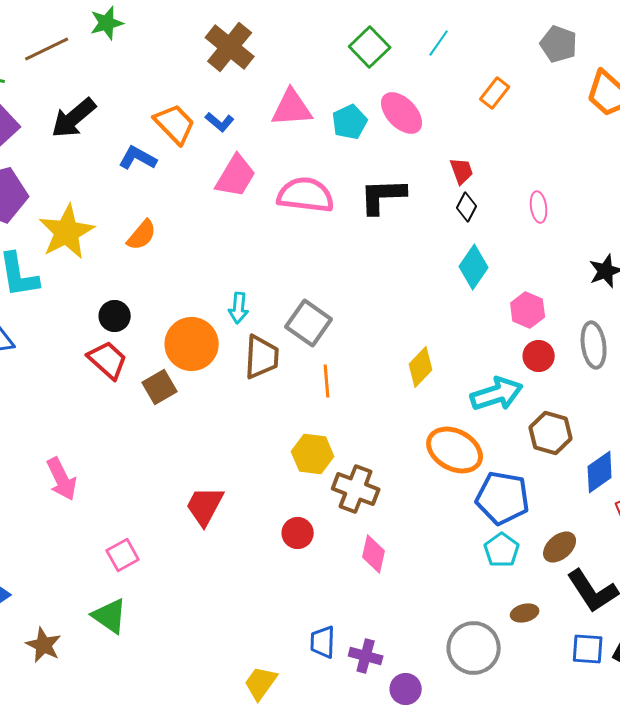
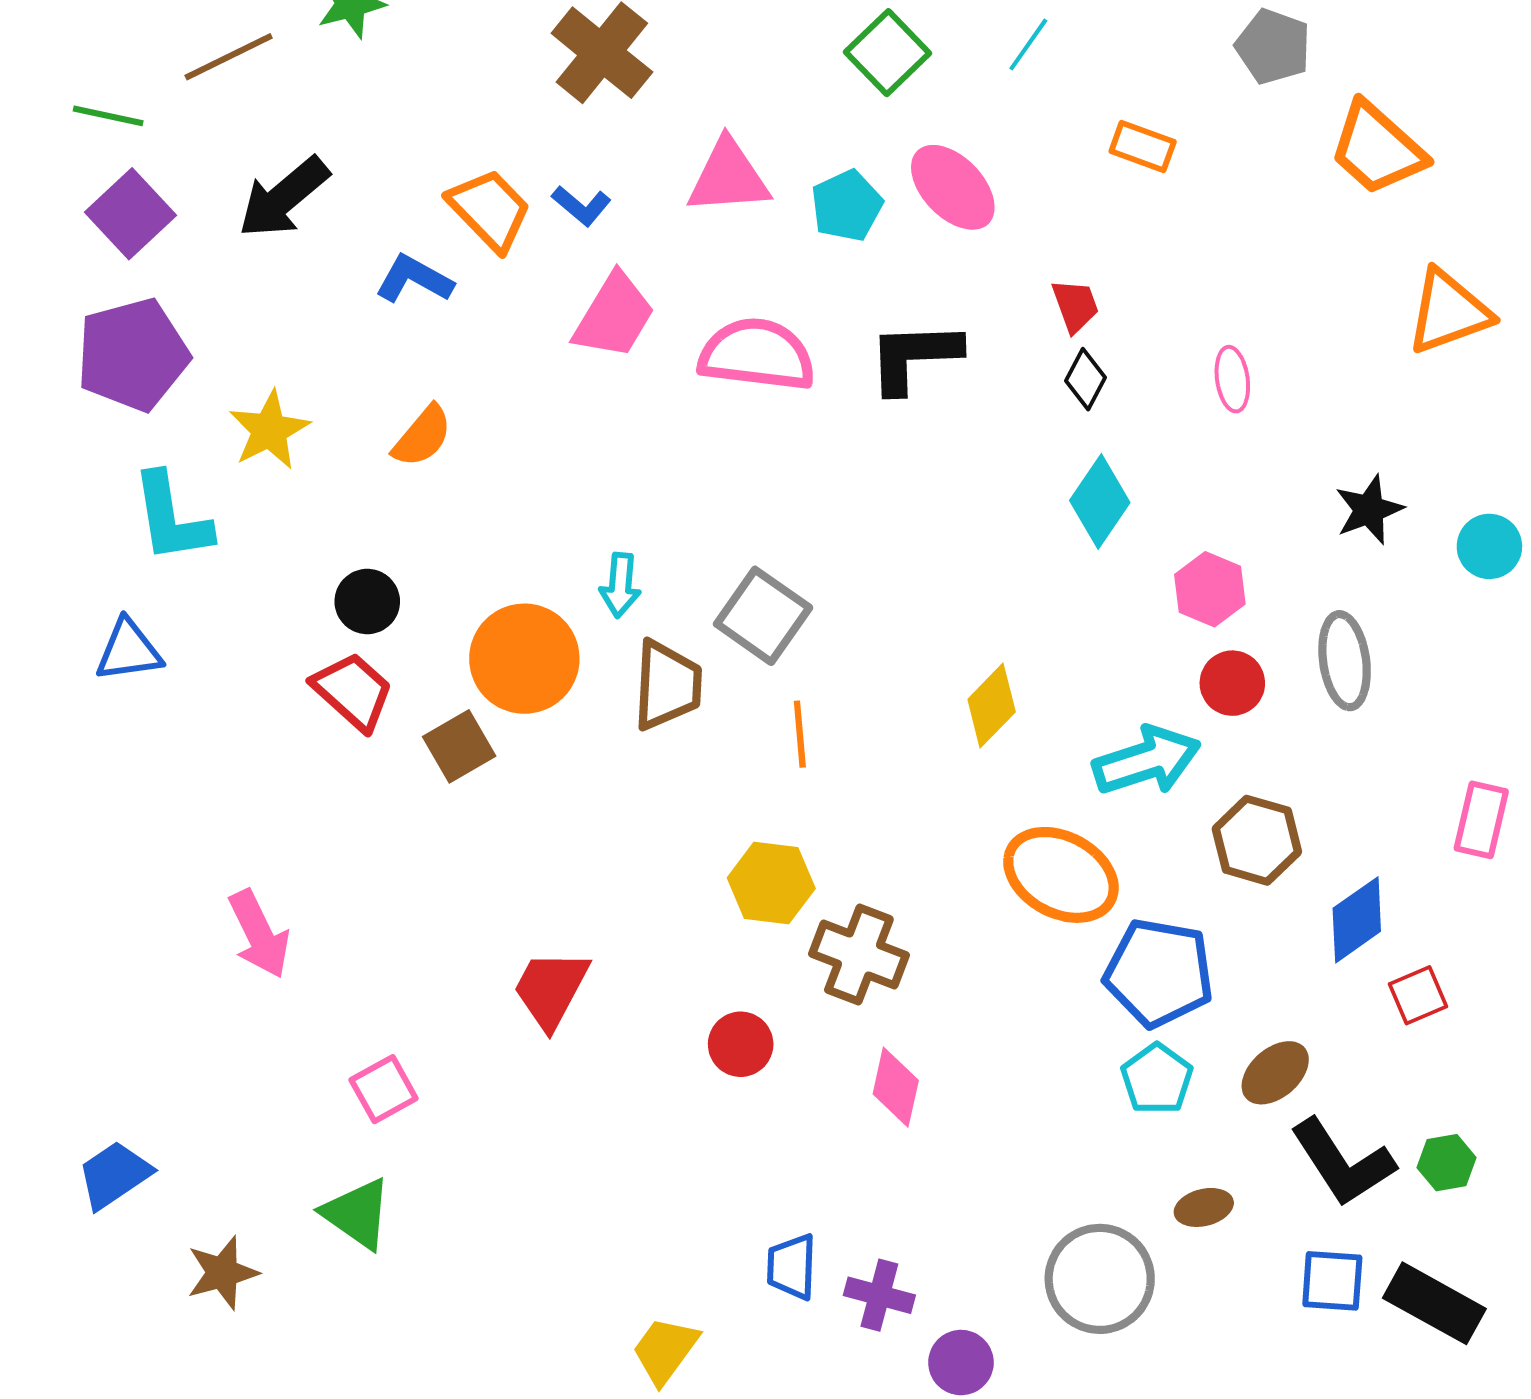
orange rectangle: (495, 93) -> (1143, 147), turned 72
yellow star: (67, 232) -> (269, 430), size x0.7
brown star: (44, 645) -> (222, 1273), turned 30

